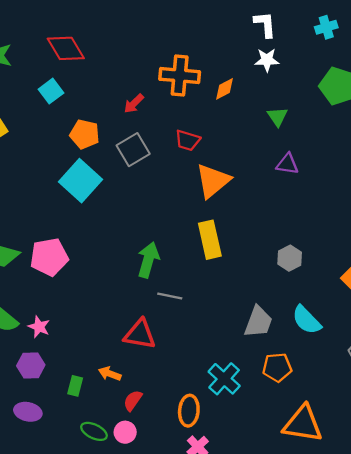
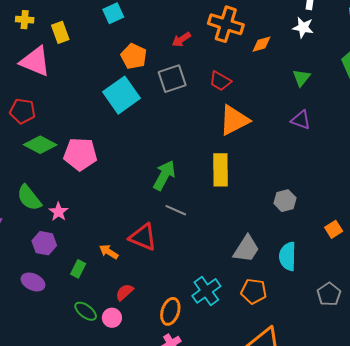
cyan semicircle: (306, 320) -> (288, 256), turned 32
orange arrow: (110, 374) -> (109, 252), moved

